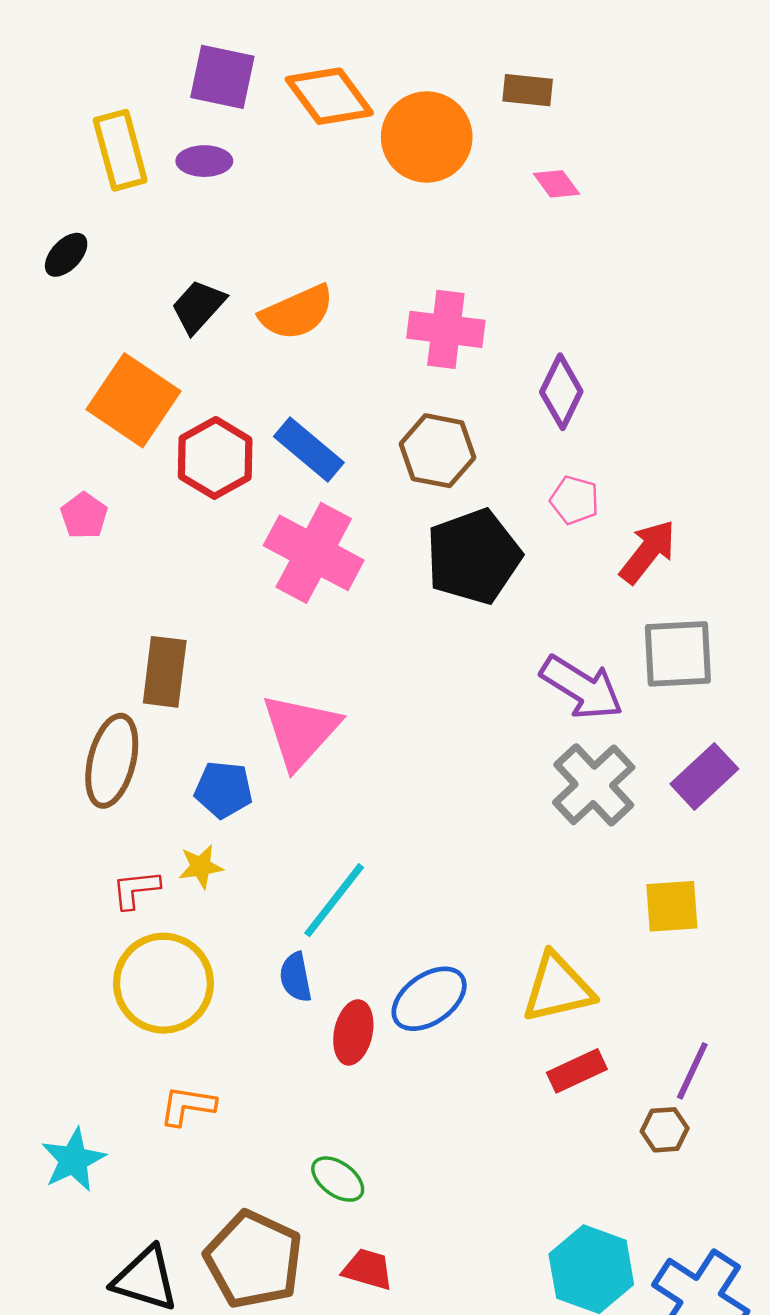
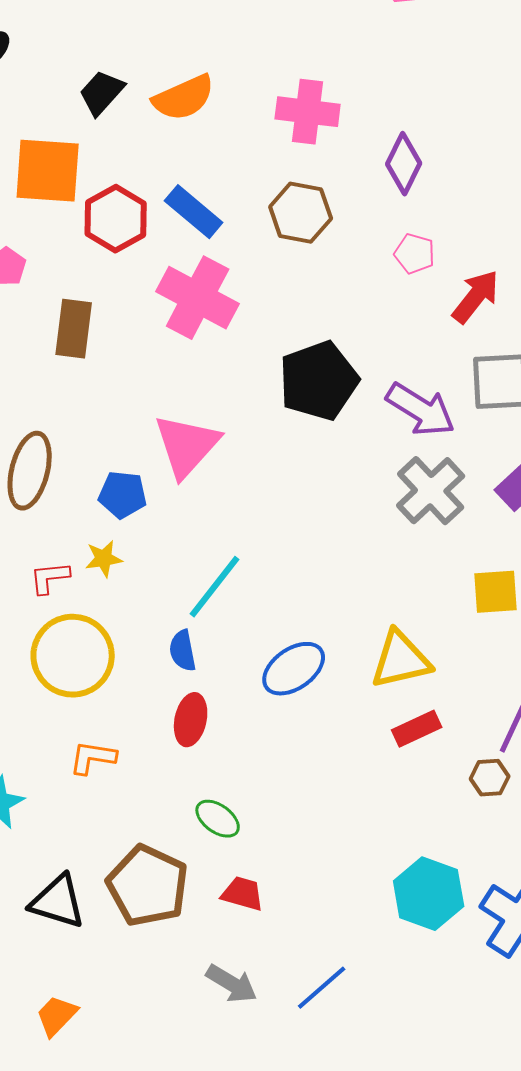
orange square: (133, 400) -> (48, 171), turned -30
black pentagon: (474, 556) -> (319, 381), moved
brown rectangle: (165, 672) -> (74, 329), moved
red ellipse: (353, 1032) -> (191, 720), moved

